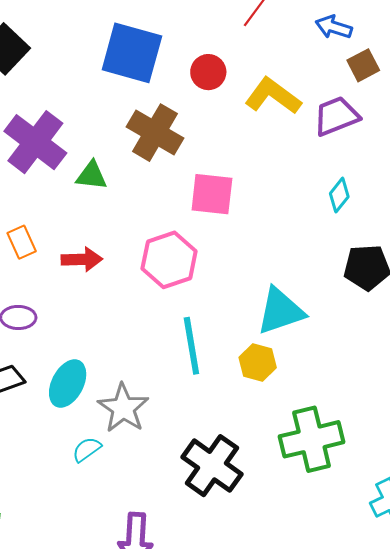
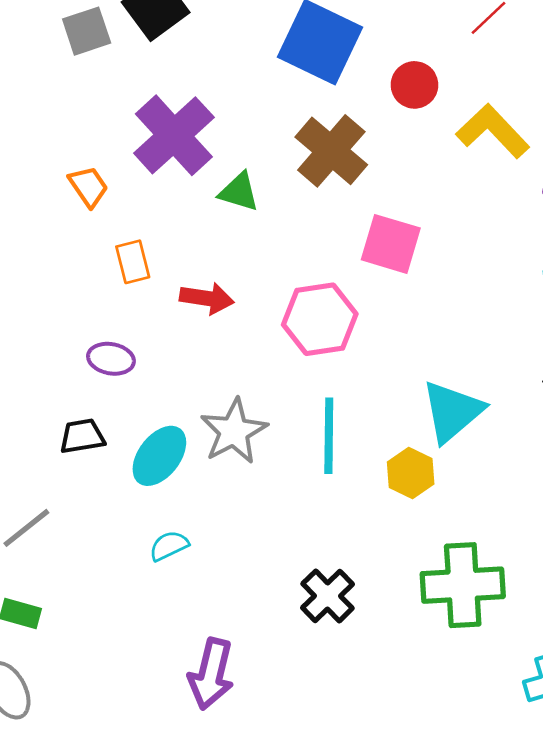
cyan triangle: (280, 311) -> (452, 412), turned -32
gray star: (123, 408) -> (234, 431), moved
black cross: (212, 466) -> (328, 596), size x0.7

